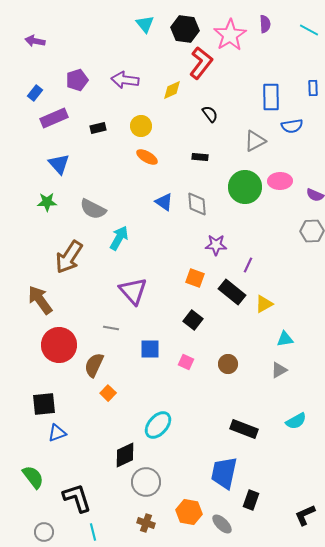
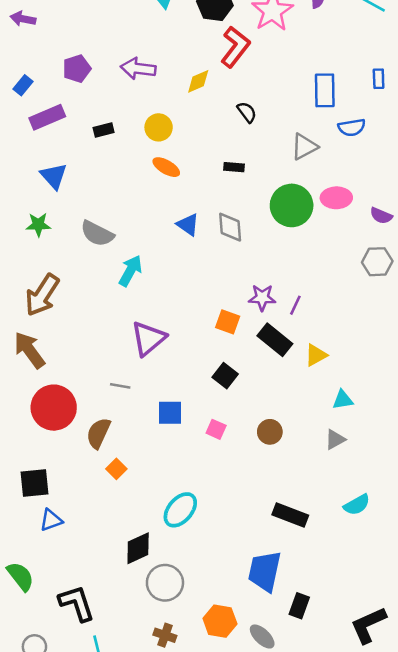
purple star: (216, 245) -> (262, 298), moved
brown arrow: (69, 257) -> (42, 295), moved
purple triangle: (133, 291) -> (148, 338), turned 32
black L-shape: (305, 515) -> (368, 625), size x1.4

